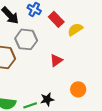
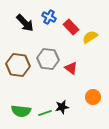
gray hexagon: (26, 39) -> (48, 59), moved
red triangle: (56, 60) -> (71, 68), turned -48

